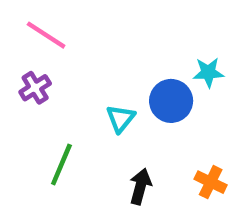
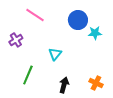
pink line: (46, 35) -> (35, 15), moved
blue circle: (171, 101) -> (78, 20), moved

